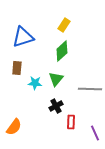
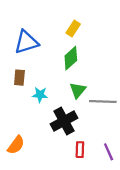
green triangle: (56, 79) -> (78, 90), moved
black cross: (56, 106) -> (64, 121), size x1.6
red rectangle: (71, 122) -> (80, 150), moved

